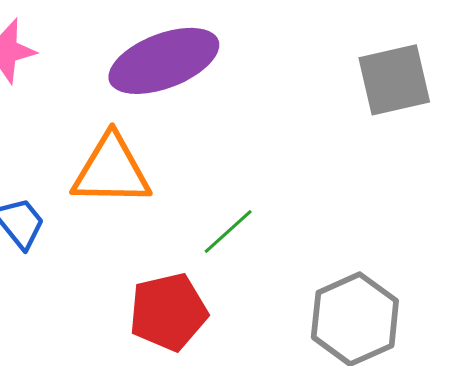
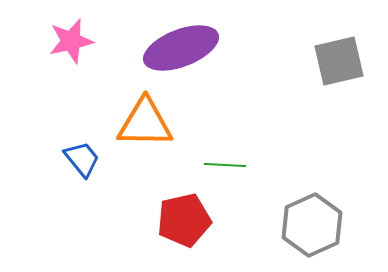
green line: (228, 232) -> (225, 165), turned 45

